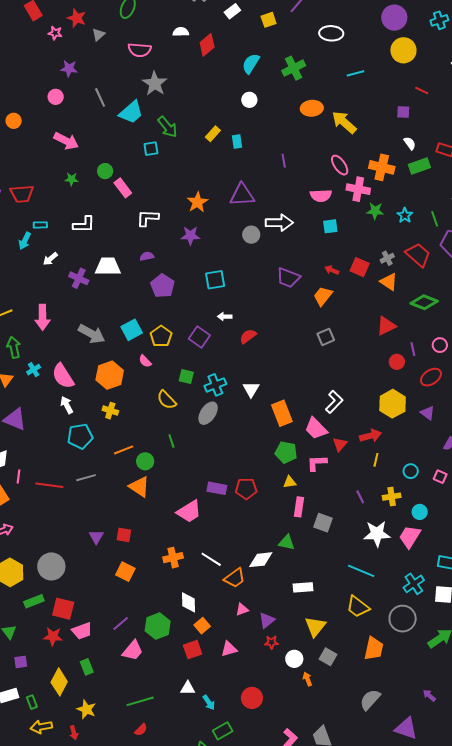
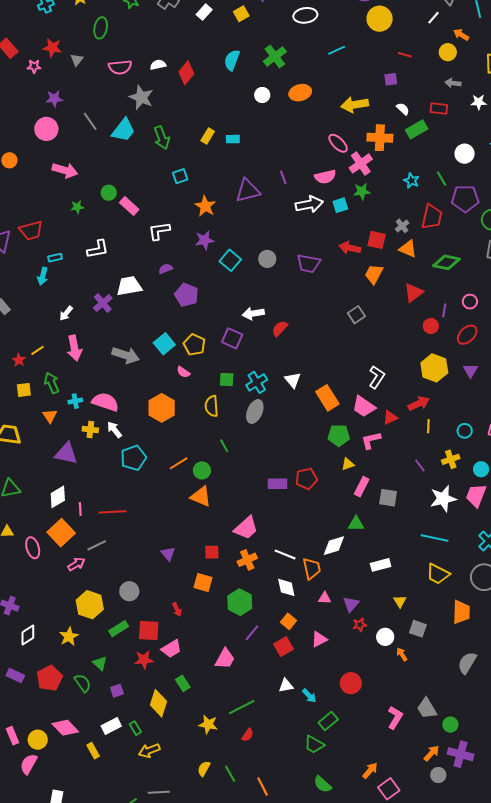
white semicircle: (181, 32) -> (158, 65), moved
red diamond: (207, 45) -> (186, 73), moved
pink circle: (56, 97) -> (46, 129), size x1.5
white circle: (249, 100) -> (262, 95), moved
yellow arrow: (344, 122) -> (355, 105), moved, turned -40
green arrow: (167, 127) -> (162, 138), turned 30
cyan rectangle: (237, 141) -> (233, 139), turned -72
cyan square: (151, 149) -> (180, 176), moved
purple line: (284, 161) -> (283, 177), moved
pink cross: (358, 189) -> (361, 163), turned -35
green star: (375, 211) -> (362, 191), moved
white arrow: (279, 223) -> (309, 204), moved
gray circle: (251, 235) -> (267, 259), moved
red trapezoid: (418, 255) -> (432, 217), turned 72
white arrow: (50, 259) -> (66, 313), moved
red arrow: (332, 270) -> (350, 248), size x1.5
purple cross: (79, 278) -> (103, 303), turned 36
cyan square: (215, 280) -> (230, 260), moved, turned -30
orange trapezoid: (323, 296) -> (374, 274), moved
white arrow: (225, 317) -> (253, 313), size x1.5
purple line: (413, 349) -> (444, 310), turned 32
cyan cross: (34, 370) -> (75, 401), turned 32
orange hexagon: (110, 375) -> (162, 408), moved
pink semicircle: (63, 376) -> (105, 402), turned 152
yellow semicircle: (167, 400) -> (212, 406), turned 50
yellow cross: (110, 411) -> (90, 430), moved
purple triangle: (428, 413) -> (470, 371), turned 35
red triangle: (340, 444) -> (390, 418), turned 35
gray line: (86, 478) -> (97, 545), moved
pink rectangle: (299, 507) -> (362, 487), turned 30
pink trapezoid: (189, 511) -> (246, 528), moved
red square: (124, 535) -> (212, 552), moved
gray circle: (51, 566) -> (129, 591), size x0.7
orange trapezoid: (235, 578) -> (312, 569), turned -55
white diamond: (189, 602) -> (286, 587), moved
pink triangle: (242, 609) -> (325, 598), turned 32
purple line: (121, 623) -> (252, 633), moved
green hexagon: (158, 626) -> (240, 602), moved
yellow triangle: (315, 627) -> (400, 601), size x0.6
yellow star: (86, 709) -> (208, 724), moved
red arrow: (74, 733) -> (177, 609), moved

